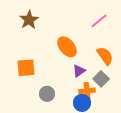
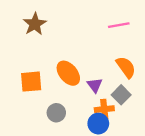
pink line: (99, 21) -> (119, 25), turned 30
orange ellipse: (67, 47) -> (68, 73), moved
purple triangle: (79, 71) -> (95, 85), turned -32

